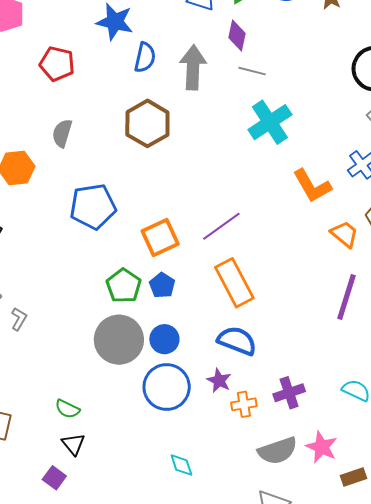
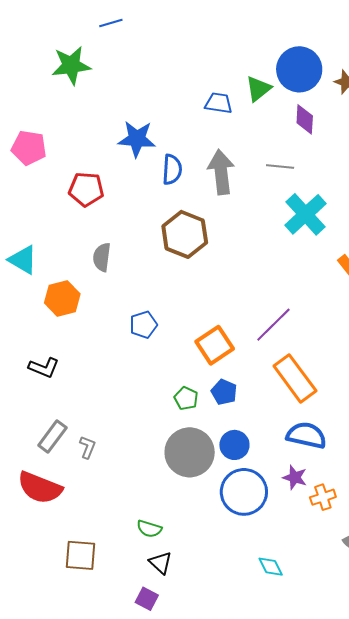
purple diamond: (237, 35) -> (305, 119), moved
blue pentagon: (93, 206) -> (143, 325), size x0.6
green pentagon: (124, 286) -> (186, 398), size x0.7

